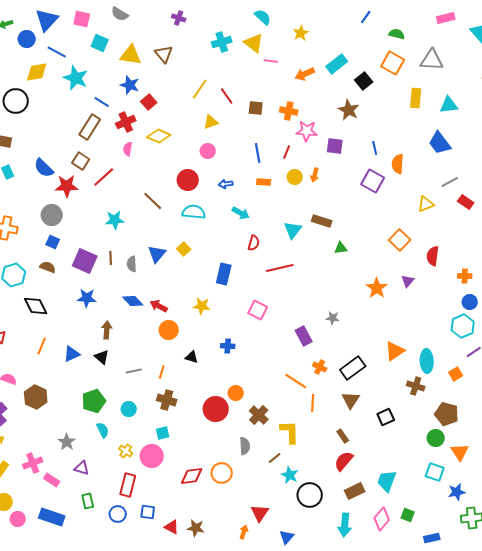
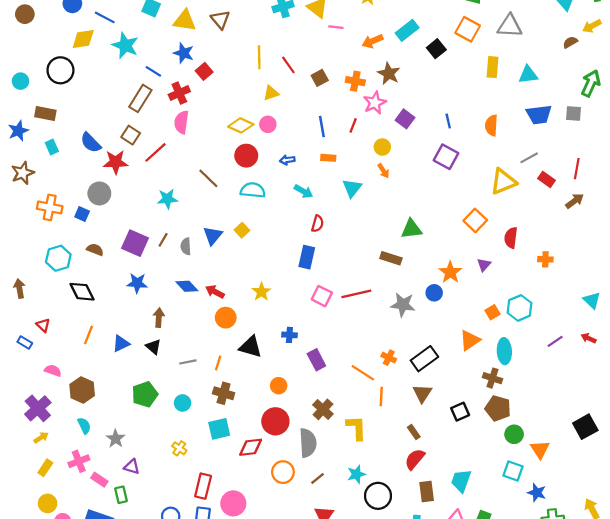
yellow line: (200, 89) -> (259, 57), turned -35
brown square: (256, 108) -> (320, 78), turned -35
brown star: (349, 110) -> (389, 74), moved
pink star: (307, 131) -> (375, 103), turned -30
yellow diamond: (159, 136) -> (241, 125), moved
blue trapezoid: (440, 143) -> (539, 115), moved, turned -60
purple square: (335, 146) -> (405, 119), turned 30
pink semicircle: (128, 149) -> (181, 122), size x1.5
orange semicircle: (398, 164) -> (491, 125), moved
orange arrow: (315, 175) -> (383, 171), moved, turned -48
yellow circle: (295, 177) -> (382, 147), moved
yellow triangle: (426, 204) -> (503, 182), size x1.5
brown rectangle: (322, 221) -> (391, 258), moved
cyan triangle: (293, 230) -> (352, 188), moved
blue square: (53, 242) -> (82, 214), moved
green triangle: (341, 248) -> (411, 229), size x1.5
brown line: (111, 258) -> (163, 240), turned 32
red line: (280, 268) -> (356, 294), moved
blue rectangle: (224, 274) -> (307, 257), moved
blue circle: (470, 302) -> (434, 293), moved
yellow star: (202, 306) -> (261, 292), turned 30
gray star: (333, 318) -> (403, 305), size x1.6
cyan hexagon: (463, 326) -> (519, 308), moved
purple rectangle: (304, 336) -> (316, 360), moved
black triangle: (192, 357) -> (251, 347), size x1.6
orange square: (456, 374) -> (492, 312), moved
orange circle: (236, 393) -> (279, 386), moved
red circle: (216, 409) -> (275, 421), moved
brown pentagon: (447, 414) -> (498, 408), moved
cyan semicircle: (103, 430) -> (84, 426), moved
cyan square: (163, 433) -> (219, 429), size x1.5
gray semicircle: (245, 446) -> (308, 443), size x1.5
pink circle: (152, 456) -> (233, 503), moved
brown line: (275, 458) -> (318, 479), moved
cyan star: (290, 475) -> (356, 474), turned 30
red diamond: (192, 476) -> (251, 447), moved
red rectangle: (128, 485) -> (203, 486), moved
brown rectangle: (355, 491) -> (427, 492), turned -72
blue star: (457, 492) -> (537, 493), turned 30
green rectangle: (88, 501) -> (121, 495), moved

